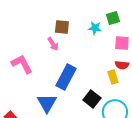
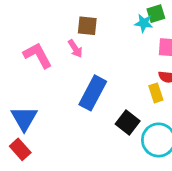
cyan star: (95, 28) -> (144, 23), moved
pink L-shape: (22, 64) -> (38, 55), moved
blue triangle: (47, 103) -> (24, 118), moved

